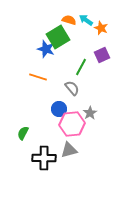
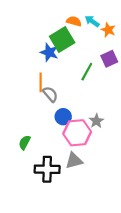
orange line: (38, 77) -> (41, 82), turned 72
gray semicircle: (72, 88) -> (50, 94), moved

